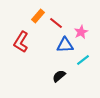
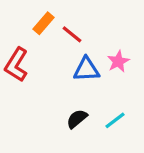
pink star: (81, 32) -> (118, 61), moved
cyan line: (83, 60) -> (115, 120), moved

